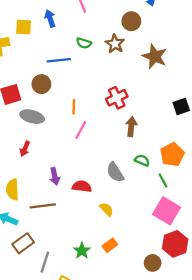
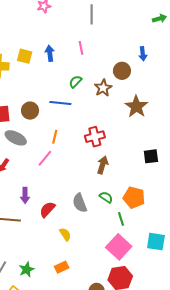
green semicircle: (84, 43) -> (75, 82), turned 104
blue line: (59, 60) -> (60, 103), moved
pink line: (81, 130) -> (45, 158), moved
orange pentagon: (172, 155) -> (134, 198), turned 30
red semicircle: (82, 186) -> (47, 209), turned -66
green star: (82, 251) -> (27, 270), moved

